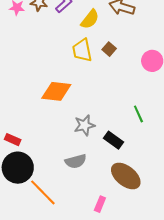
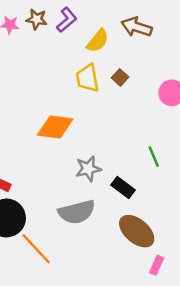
gray semicircle: (76, 161) -> (77, 212), size x1.4
pink rectangle: (100, 204) -> (157, 265), moved

